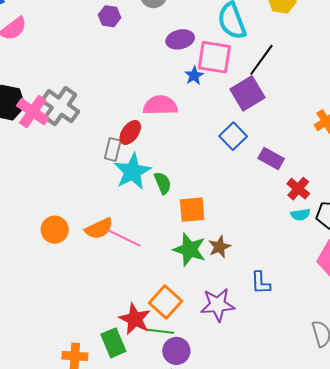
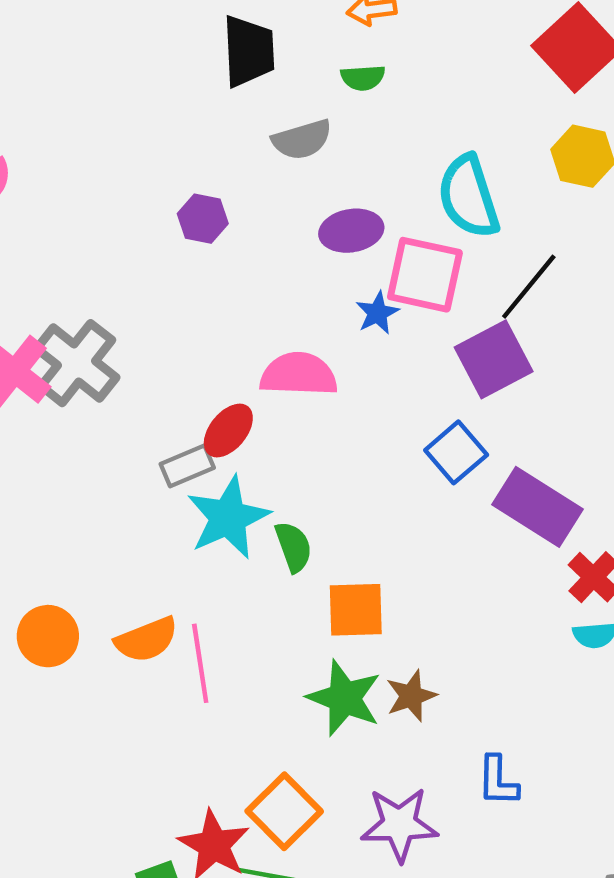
purple hexagon: (110, 16) -> (203, 219), moved
gray rectangle: (113, 149) -> (187, 466), turned 50
purple rectangle: (271, 158) -> (537, 507), size x1.5
pink line: (124, 238) -> (200, 663), turned 52

